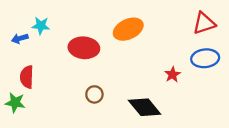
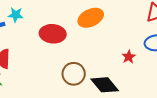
brown circle: (94, 94) -> (74, 74), moved, size x1.5

